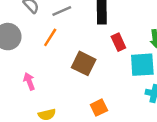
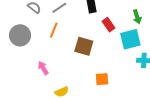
orange square: (99, 108) -> (102, 79), turned 32

